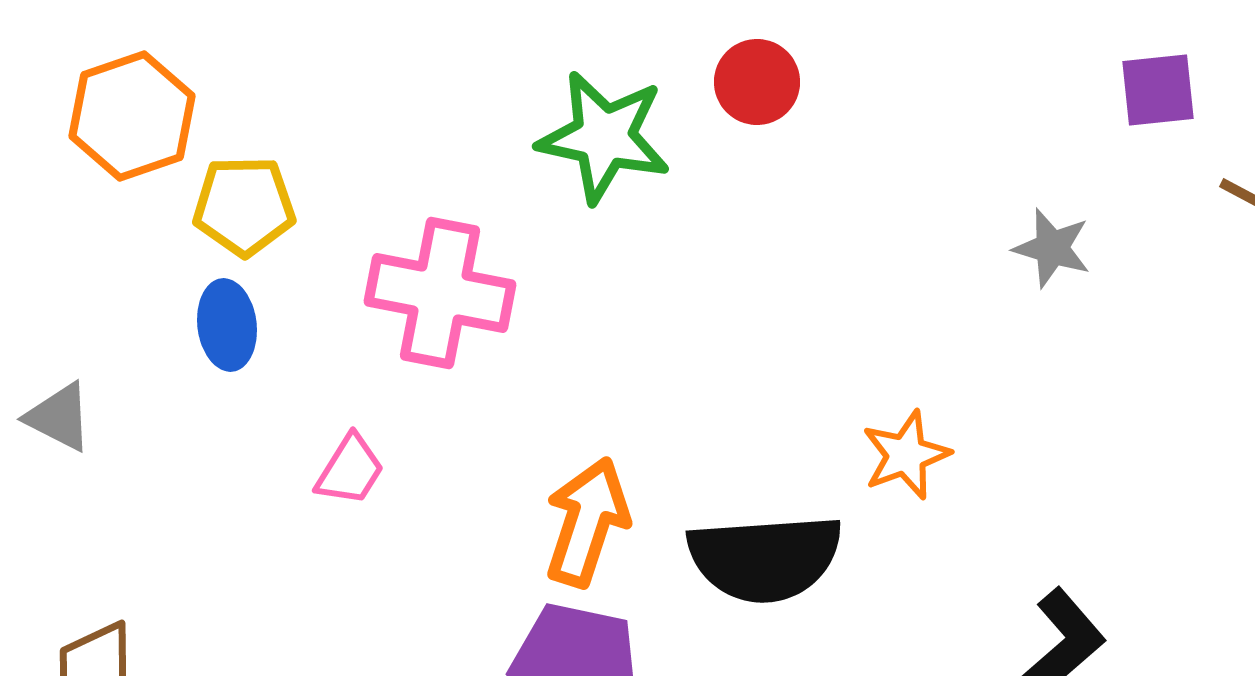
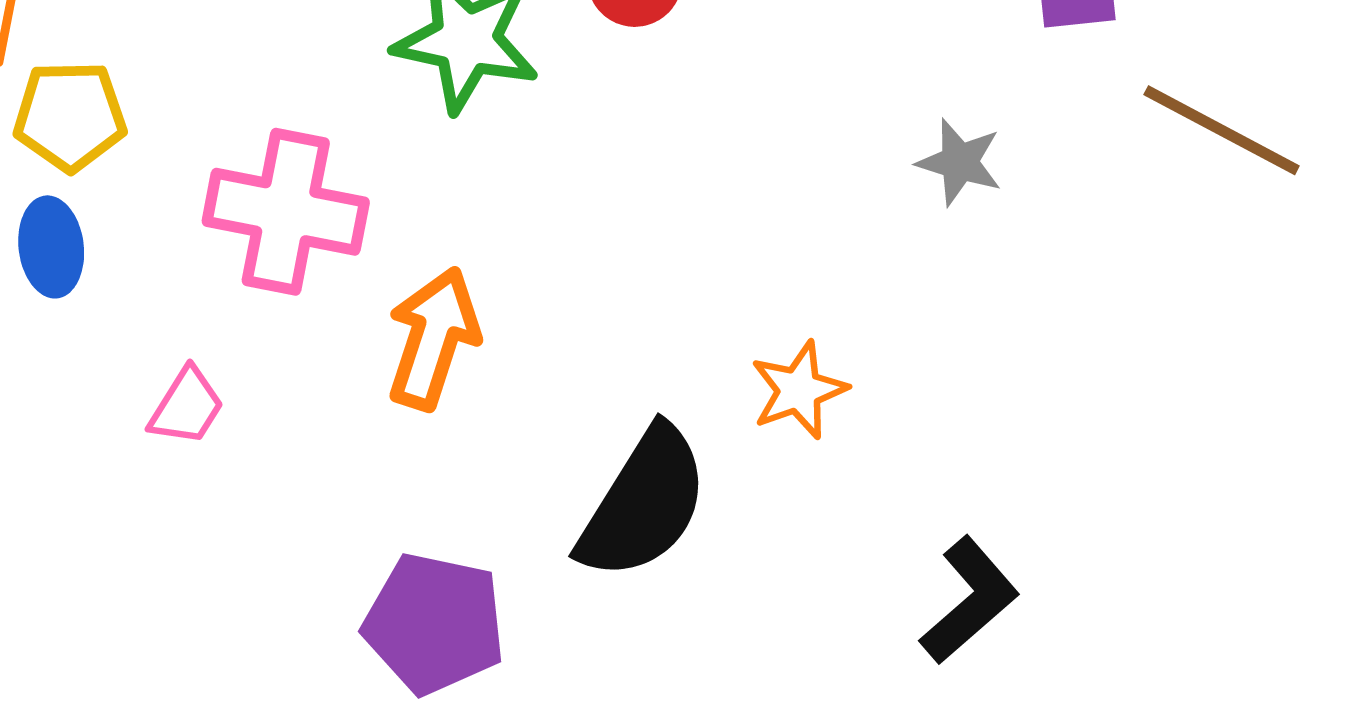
orange arrow: (587, 522) -> (433, 338), moved
black semicircle: (765, 558) -> (644, 504), turned -54

